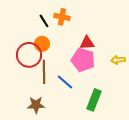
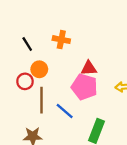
black line: (44, 21) -> (27, 44), moved
red circle: (29, 55) -> (25, 81), size x0.6

